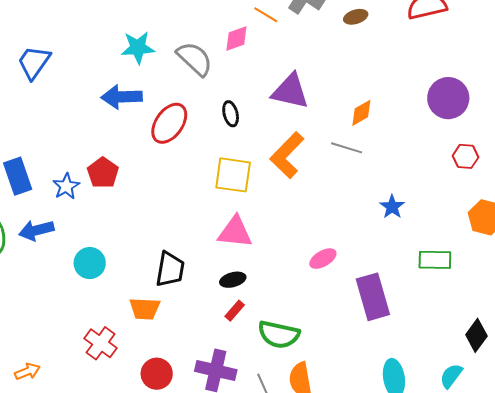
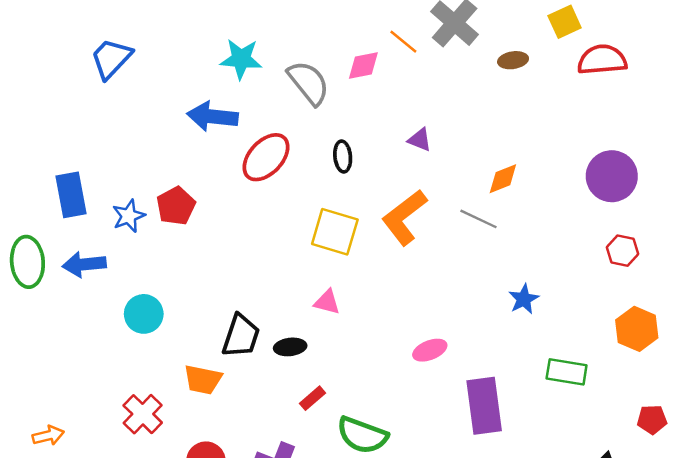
purple triangle: (290, 91) -> (420, 140), size x0.5
pink triangle: (235, 232) -> (327, 302), size x0.6
black ellipse: (233, 280) -> (290, 347), moved

